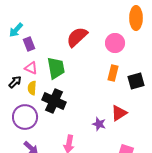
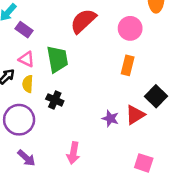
purple rectangle: (29, 44) -> (24, 30), turned -32
black square: (136, 81) -> (156, 96), moved, turned -30
black cross: (54, 101) -> (55, 100), size x0.6
purple star: (99, 124) -> (110, 118), moved

